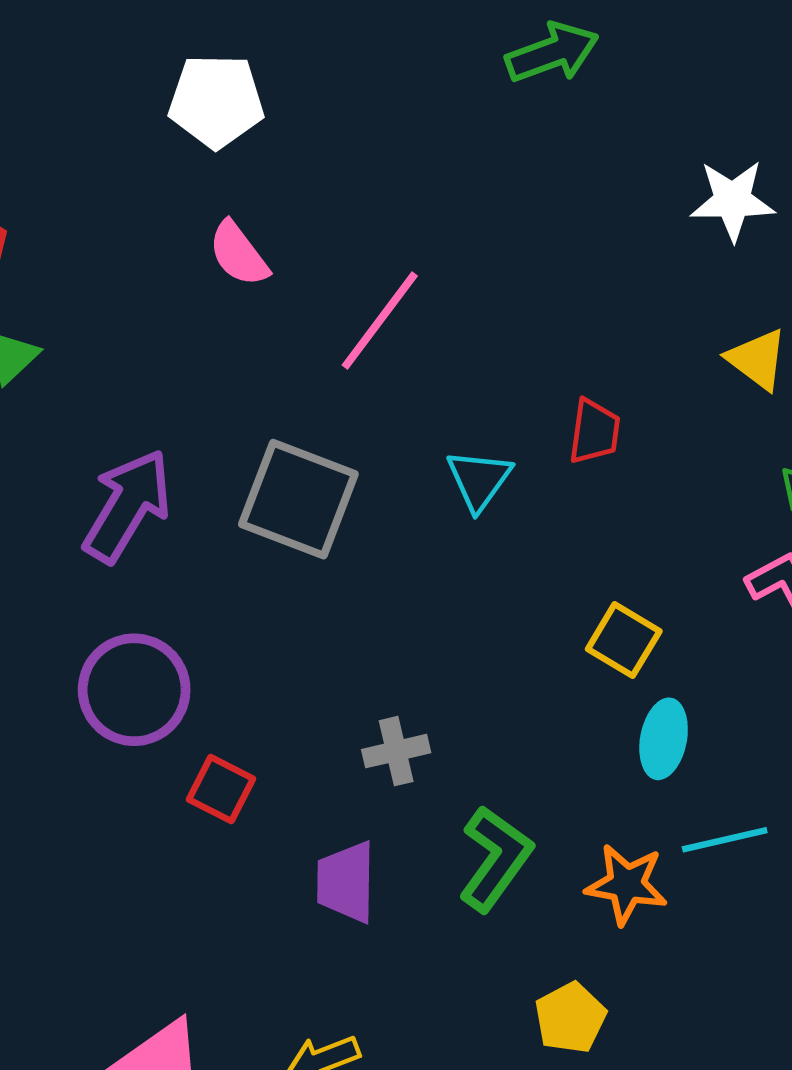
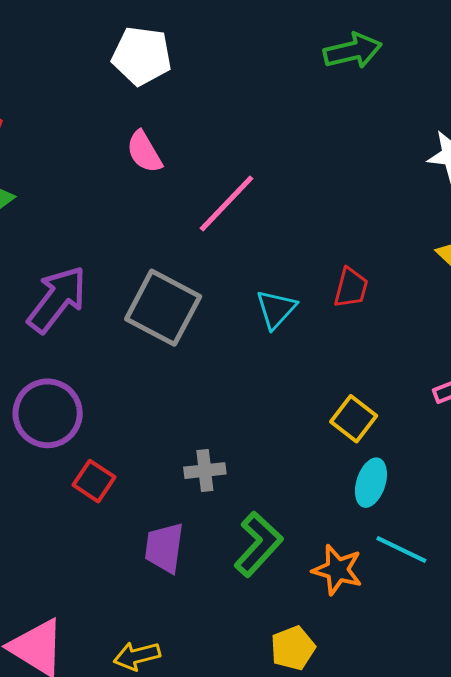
cyan line: (725, 840) -> (401, 549), turned 32

